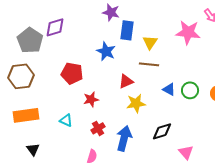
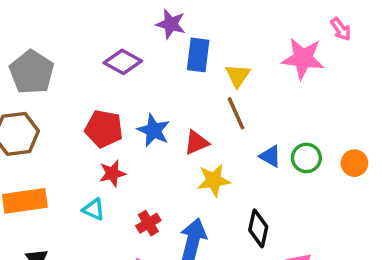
purple diamond: (55, 27) -> (123, 62), moved, turned 45
blue star: (106, 51) -> (154, 130), moved
brown line: (149, 64) -> (236, 113), turned 60
red star: (91, 99) -> (112, 173), moved
black diamond: (162, 131) -> (258, 228), turned -60

